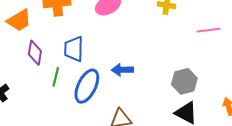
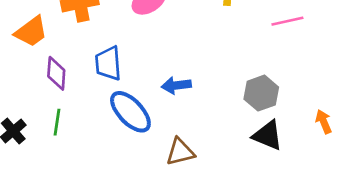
green line: (56, 77) -> (57, 122), moved
blue ellipse: (87, 86) -> (130, 112), turned -64

